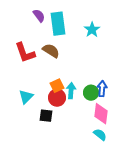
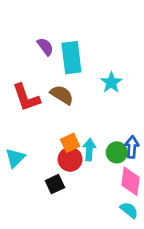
cyan star: (92, 30) -> (111, 82), moved
cyan triangle: (26, 97) -> (15, 158), moved
black square: (46, 116) -> (55, 184), turned -32

